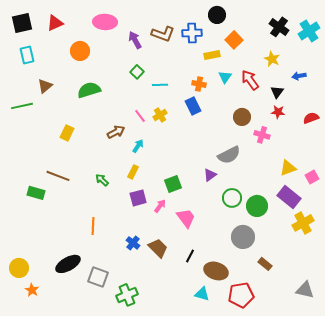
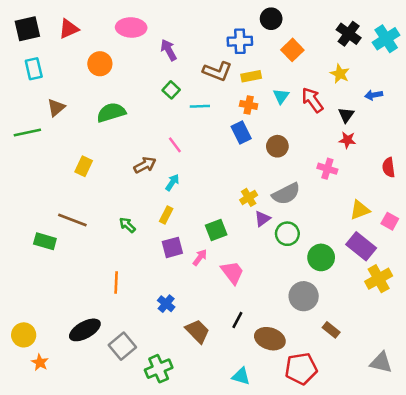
brown L-shape: (163, 34) -> (217, 71), moved
yellow rectangle: (212, 55) -> (251, 76), moved
yellow cross: (160, 115) -> (249, 197), moved
brown circle: (242, 117) -> (277, 146), moved
red semicircle: (311, 118) -> (389, 167), moved, turned -77
pink square: (312, 177) -> (390, 221), turned -32
green circle: (232, 198) -> (287, 234), moved
brown trapezoid: (158, 248) -> (197, 331), moved
gray square: (98, 277) -> (122, 346), turned 30
cyan triangle: (202, 294) -> (241, 376), moved

